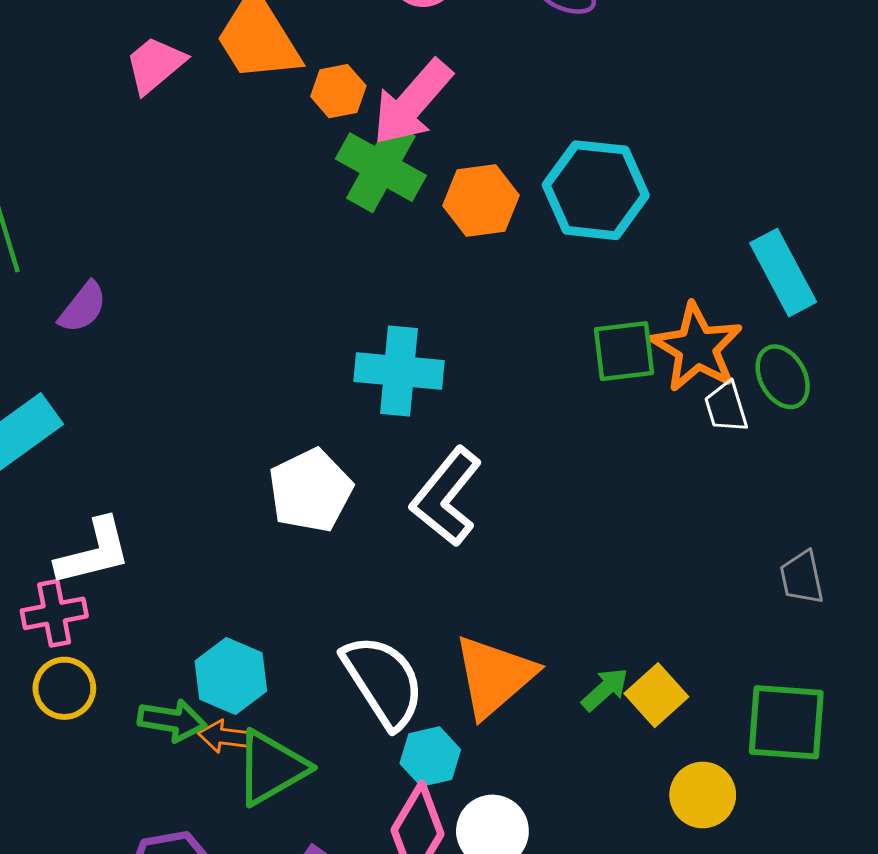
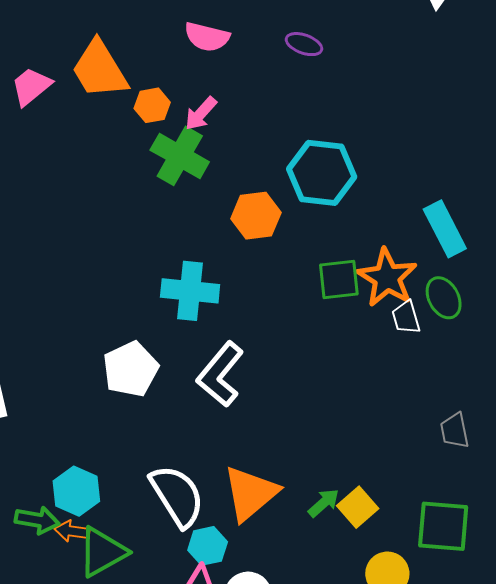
pink arrow: (412, 103) -> (201, 114), size x0.6
orange hexagon: (481, 200) -> (256, 216), moved

